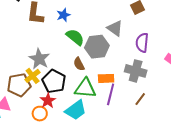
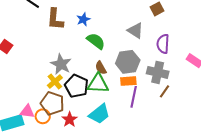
gray hexagon: (97, 47) -> (128, 62), moved
brown pentagon: (19, 85) -> (52, 103), moved, turned 30
green triangle: (85, 88) -> (98, 84), moved
brown line: (140, 99) -> (164, 91), moved
red star: (48, 101) -> (70, 119), moved
orange circle: (40, 114) -> (43, 116), moved

